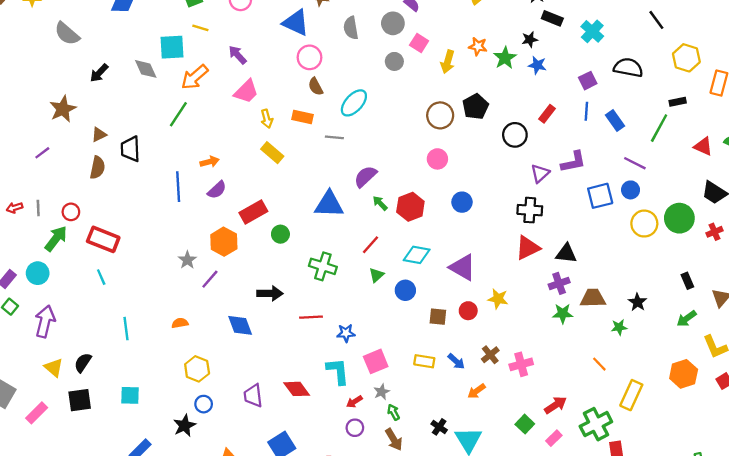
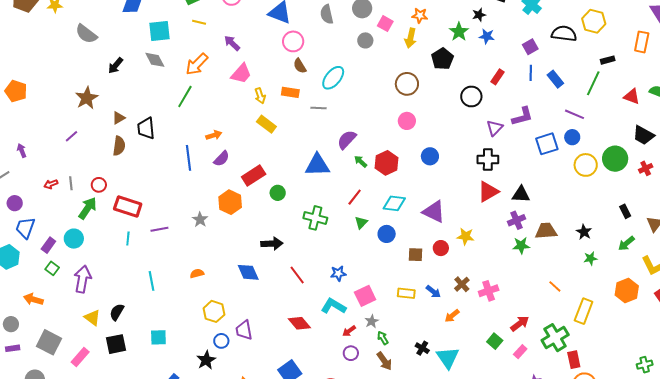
orange star: (478, 46) -> (420, 15), moved
cyan square: (172, 47) -> (160, 31), moved
yellow hexagon: (686, 58) -> (594, 21), moved
black pentagon: (476, 107) -> (442, 59), moved
cyan line: (101, 277) -> (128, 239), turned 32
purple line: (210, 279) -> (159, 229), moved, turned 42
red line: (311, 317) -> (297, 275), moved, turned 60
green star: (619, 327) -> (591, 258), moved
cyan L-shape: (338, 371) -> (333, 306), turned -50
purple trapezoid: (253, 396) -> (244, 330), moved

